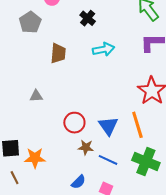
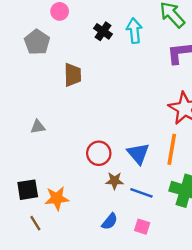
cyan arrow: (104, 49) -> (134, 31), moved, turned -80
gray triangle: (36, 96) -> (38, 127), moved
orange line: (137, 125) -> (172, 149), turned 32

